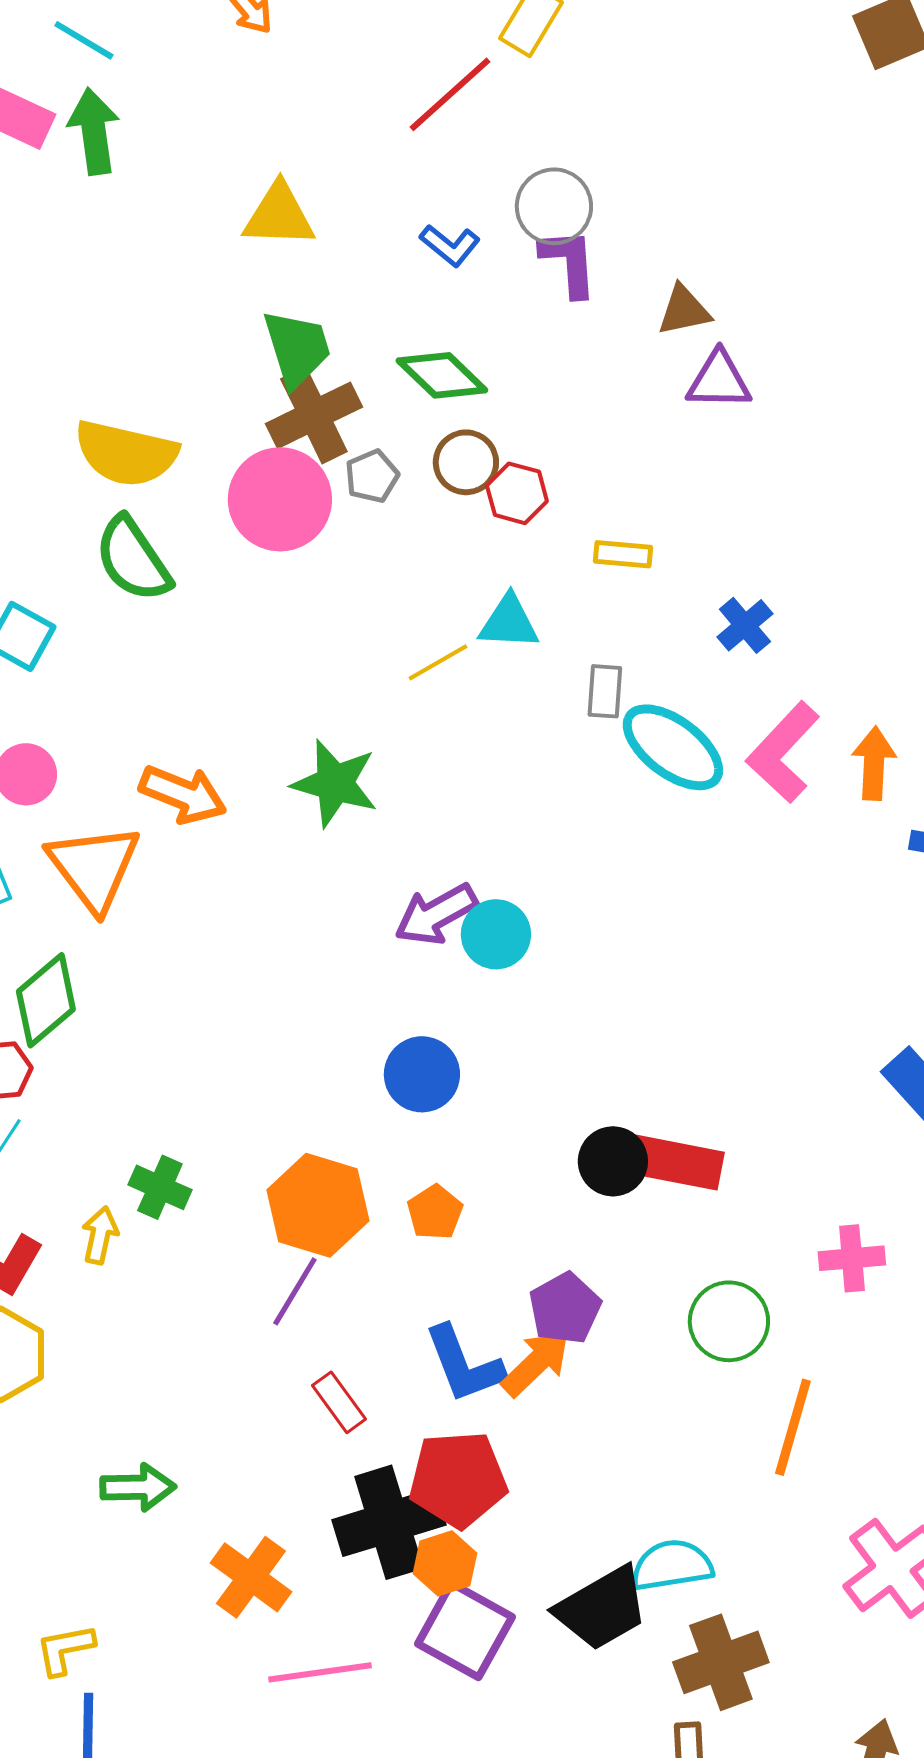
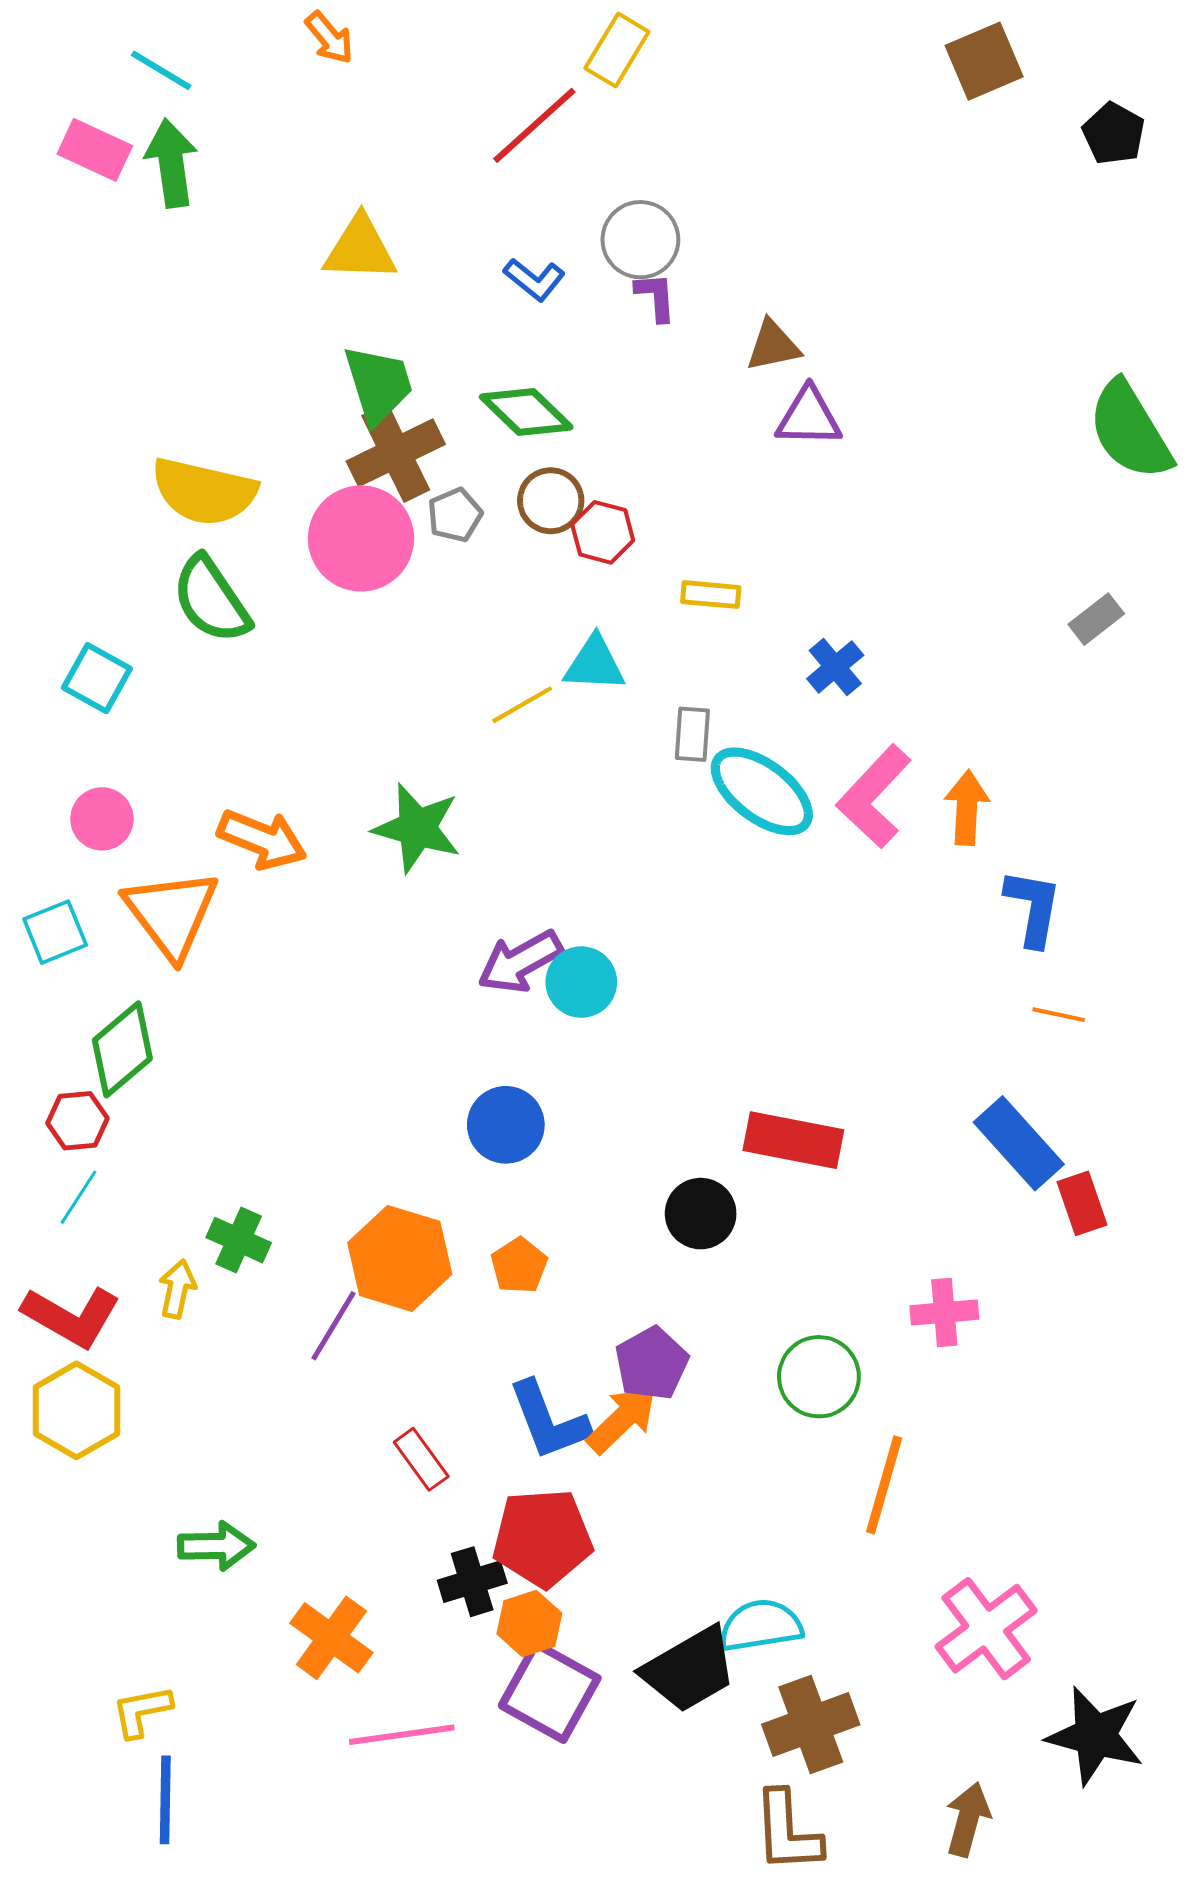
purple L-shape: (569, 262) -> (656, 297), size x0.7
red rectangle: (675, 1162) -> (793, 1140), moved
purple line: (295, 1291) -> (333, 1326), moved
black cross: (389, 1522) -> (472, 1582), size x0.6

